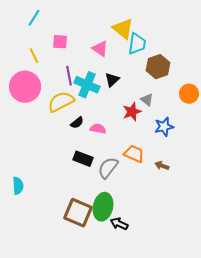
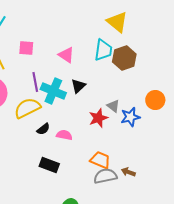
yellow triangle: (123, 29) -> (117, 22), moved
brown hexagon: (158, 67) -> (124, 58), moved
blue star: (164, 127) -> (130, 117), moved
gray semicircle: (108, 168) -> (105, 176), moved, turned 40

